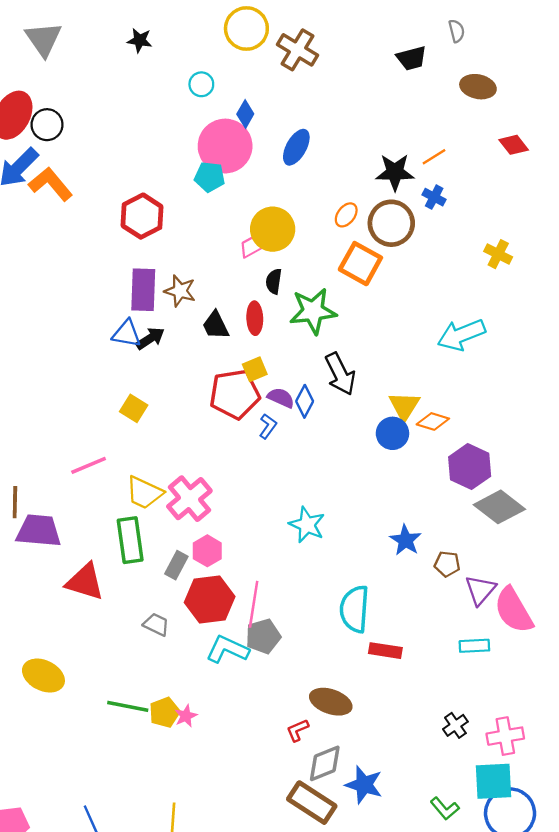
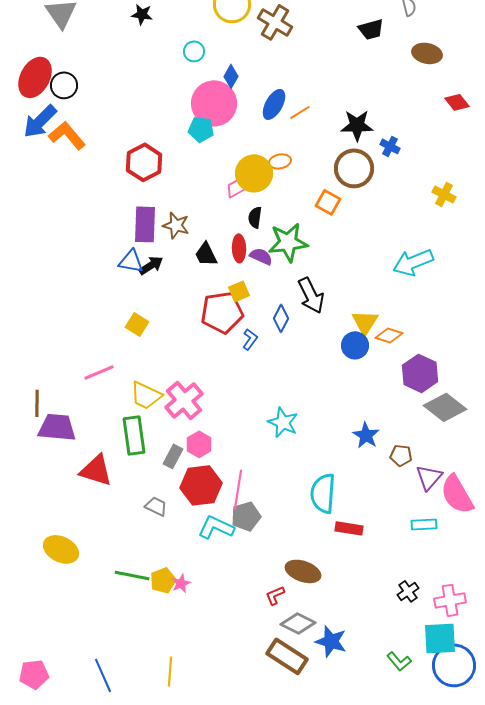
orange line: (434, 157) -> (300, 112), moved
orange ellipse: (346, 215) -> (280, 161), moved, turned 40
orange square: (360, 264) -> (328, 202), size x0.7
purple semicircle: (281, 398) -> (261, 256), moved
gray diamond: (325, 763) -> (298, 623), turned 48

